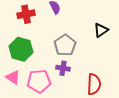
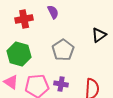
purple cross: (63, 68) -> (61, 84), moved

